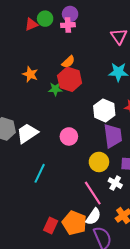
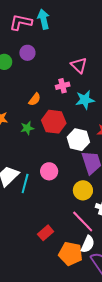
pink cross: (68, 25) -> (63, 86), moved
red hexagon: (70, 79) -> (54, 122), moved
cyan line: (40, 173) -> (25, 183), moved
red rectangle: (51, 226) -> (46, 233), moved, turned 35

